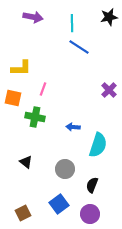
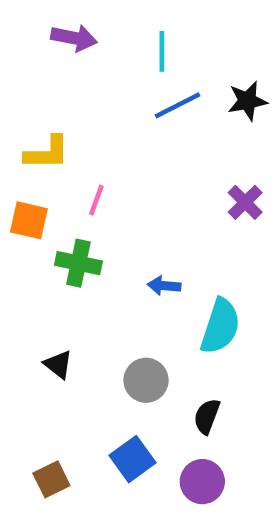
black star: (109, 17) -> (247, 101), moved
blue line: (79, 47) -> (178, 105), turned -60

